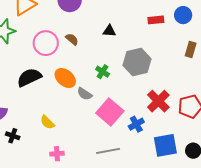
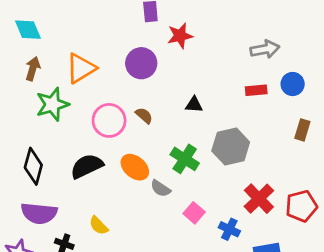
green cross: (103, 72) -> (185, 159), size x1.5
pink square: (110, 112) -> (194, 213), size x0.6
yellow semicircle: (47, 122) -> (99, 226), moved
blue cross: (136, 124) -> (229, 229), turned -35

